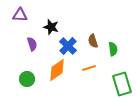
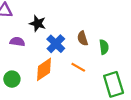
purple semicircle: (32, 44) -> (17, 42), turned -64
orange line: (89, 68) -> (78, 67), turned 48

